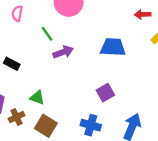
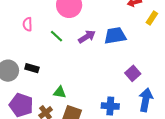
purple arrow: (63, 52) -> (87, 37), moved
purple square: (105, 93) -> (133, 73), moved

